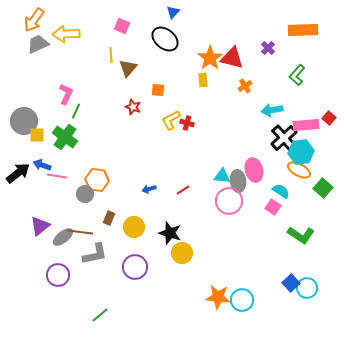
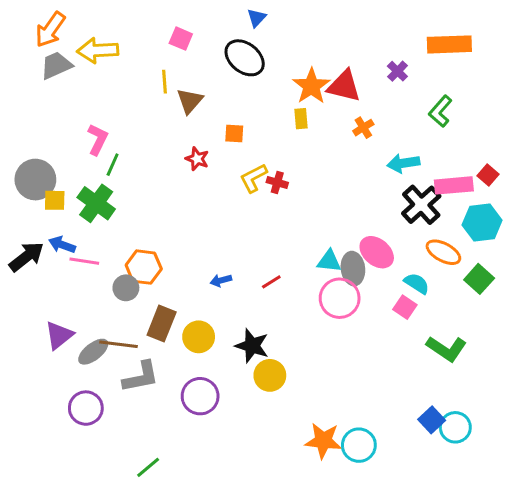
cyan hexagon: (301, 152) -> (482, 223), moved
pink ellipse: (254, 170) -> (377, 252), turned -35
brown rectangle: (109, 218) -> (162, 323), size x1.6

